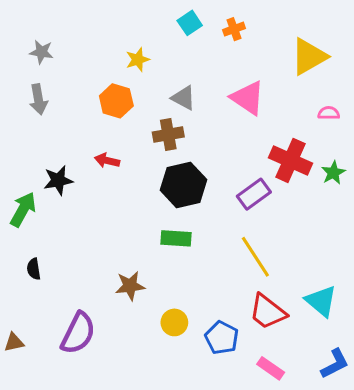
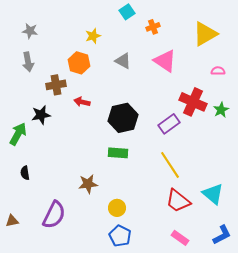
orange cross: (234, 29) -> (153, 27), moved
brown cross: (168, 134) -> (56, 85), moved
red arrow: (107, 160) -> (82, 102), moved
blue pentagon: (222, 338) -> (120, 236), moved

